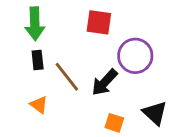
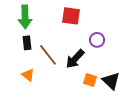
purple circle: (135, 56) -> (97, 40), size x0.6
orange square: (114, 123) -> (90, 80), moved

